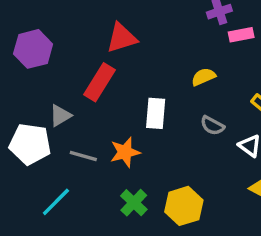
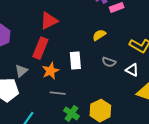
orange star: (125, 152) -> (51, 71), moved
gray line: (83, 156) -> (58, 93), moved

